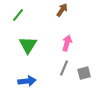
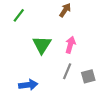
green triangle: (28, 45) -> (42, 45), moved

